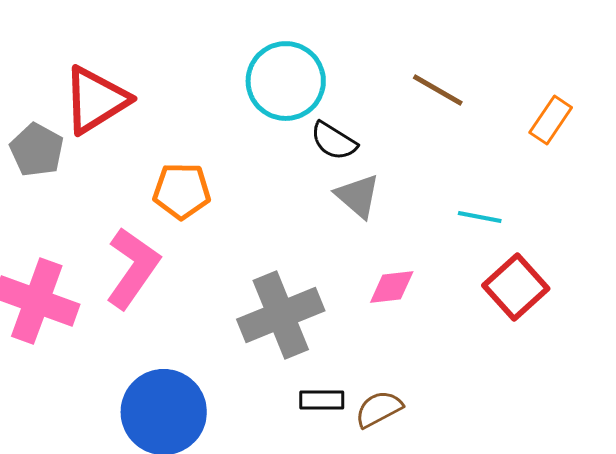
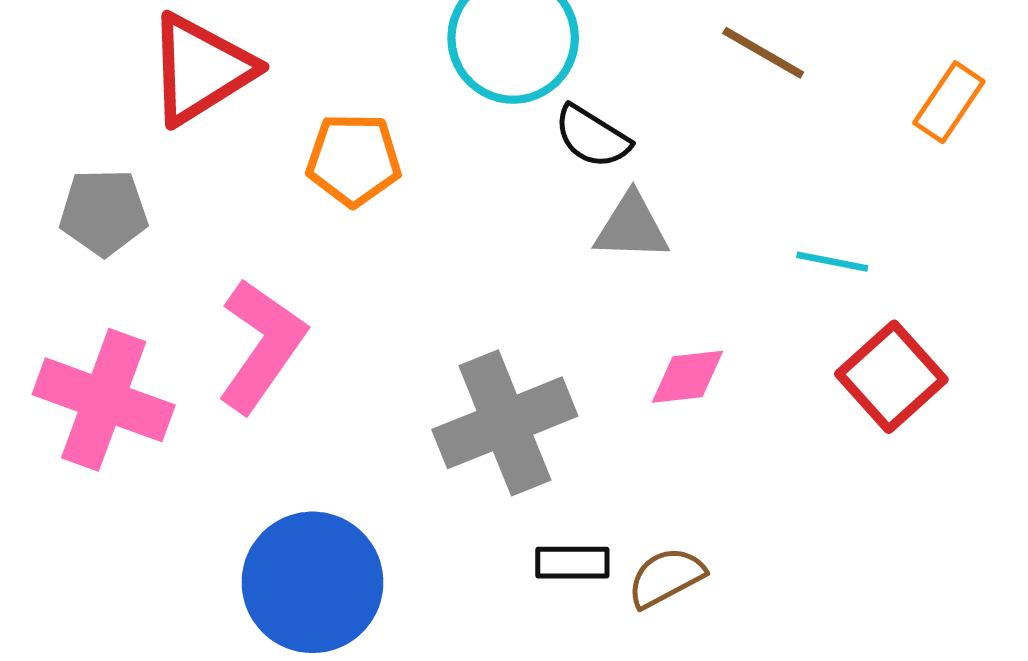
gray pentagon: (37, 150) -> (104, 212), moved, turned -30
orange pentagon: (182, 191) -> (354, 160), moved
gray triangle: (358, 196) -> (632, 227), turned -39

